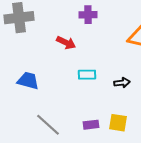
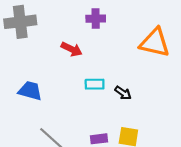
black arrow: (122, 83) -> (123, 93), moved, turned 42

